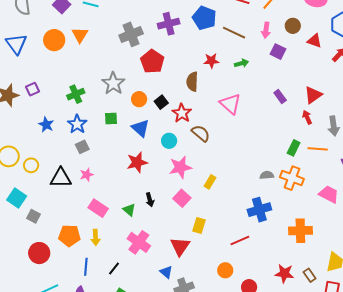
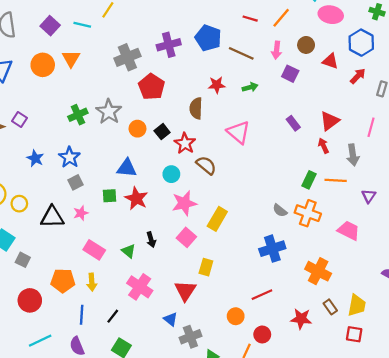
purple square: (32, 89) -> (20, 119), turned -32
green cross: (76, 94) -> (78, 115), moved
green square: (111, 118) -> (110, 196), moved
blue triangle: (140, 128) -> (127, 168), moved, turned -36
red star: (137, 162) -> (136, 198), turned -30
gray semicircle: (267, 175) -> (280, 210), turned -136
yellow rectangle: (210, 182) -> (217, 219), size x1.5
orange cross: (300, 231) -> (318, 271), turned 30
red line: (240, 241) -> (262, 295), moved
brown rectangle: (310, 275) -> (330, 307), moved

